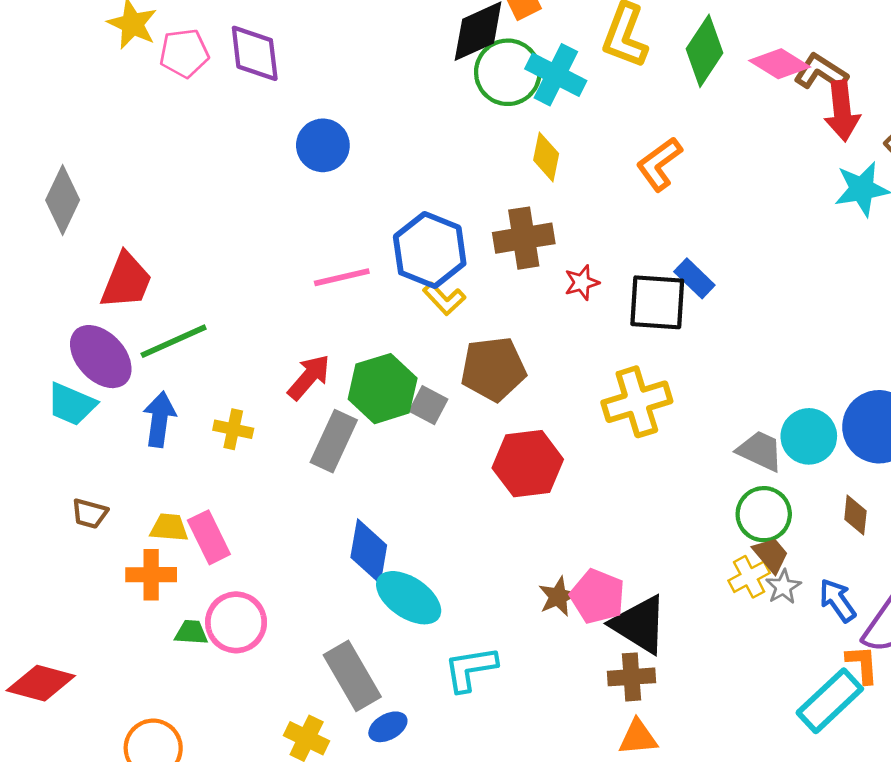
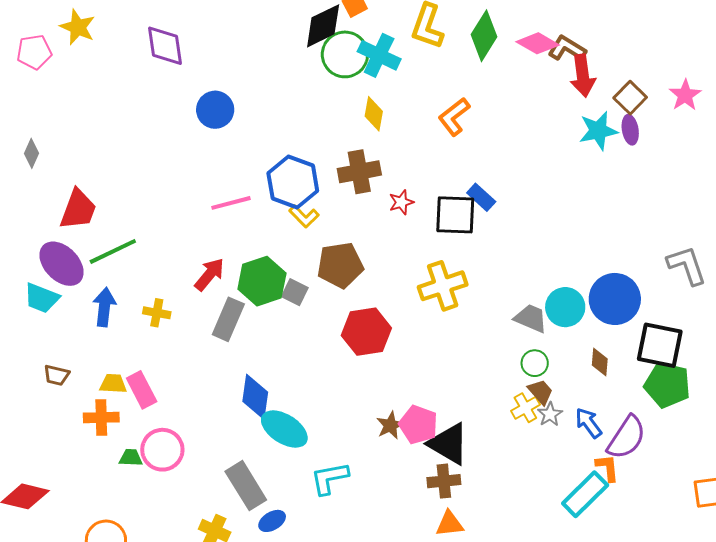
pink pentagon: (184, 53) -> (34, 52), moved
gray diamond: (63, 200) -> (32, 153), size x0.6
green circle: (764, 514) -> (535, 363), size x0.7

